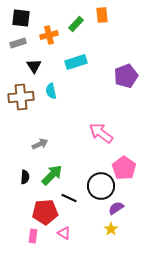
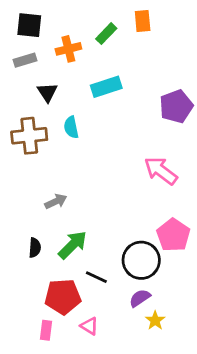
pink arrow: (101, 133) -> (161, 171), moved
purple semicircle: (116, 208) -> (140, 298), moved

